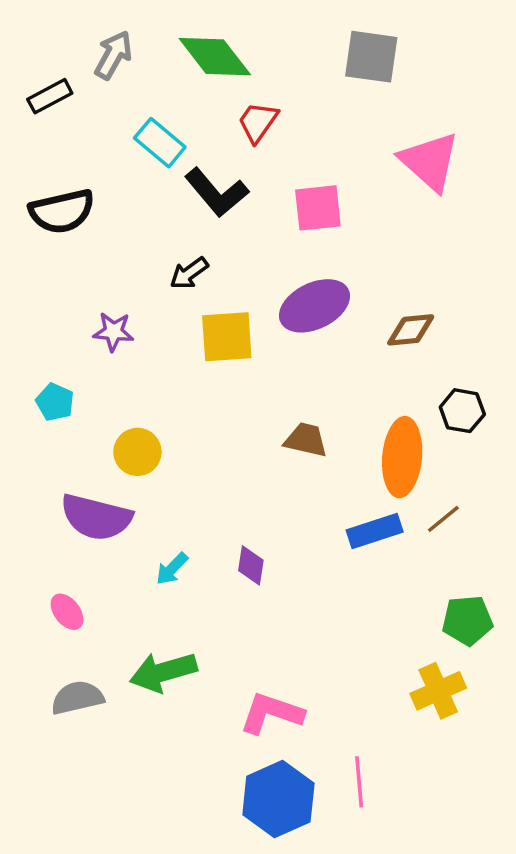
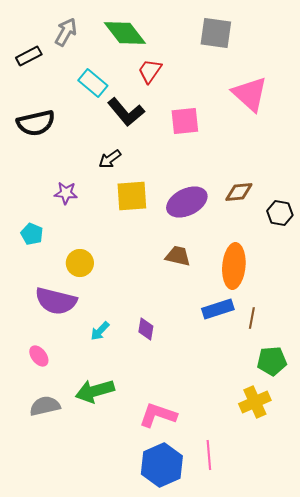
purple ellipse: (314, 306) -> (187, 202), moved
black hexagon: (462, 411) -> (280, 213), moved
brown line: (443, 519) -> (252, 318), moved, turned -40

